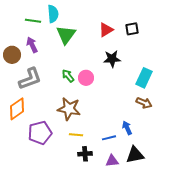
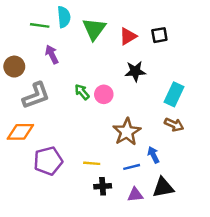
green triangle: (66, 35) -> (94, 29), moved
purple arrow: (32, 45) -> (52, 54), moved
orange diamond: (17, 109) -> (20, 132), turned 35
brown star: (69, 109) -> (127, 132), moved, turned 30

